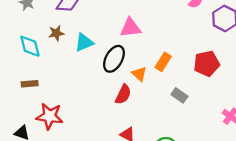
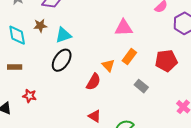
pink triangle: (130, 28) -> (124, 28), moved
black ellipse: (114, 59) -> (62, 60), moved
red star: (50, 116) -> (30, 96), size x0.6

